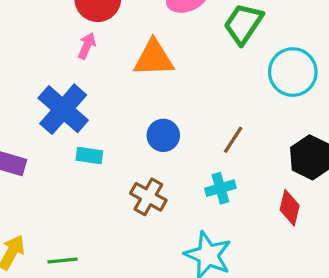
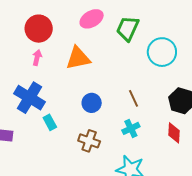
brown line: (233, 140) -> (134, 98), turned -48
cyan rectangle: (89, 155) -> (50, 122), turned 63

